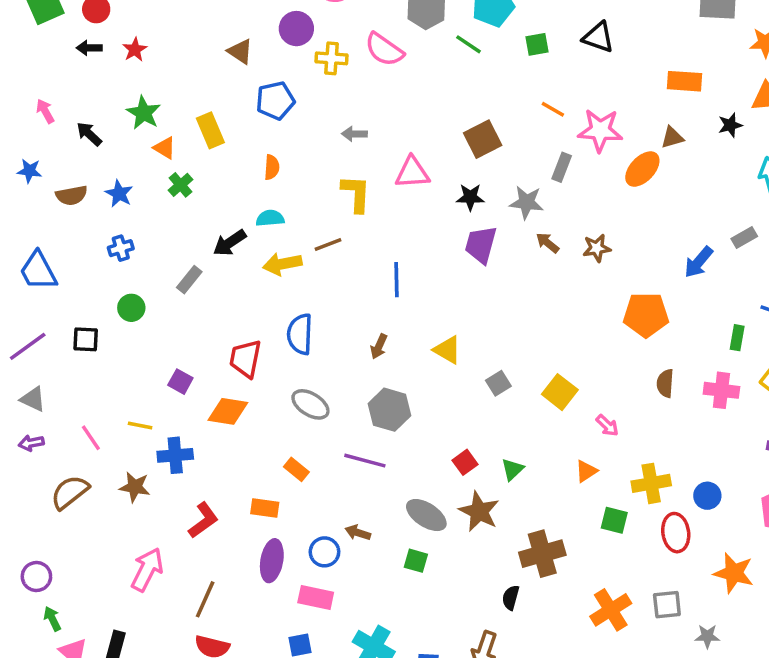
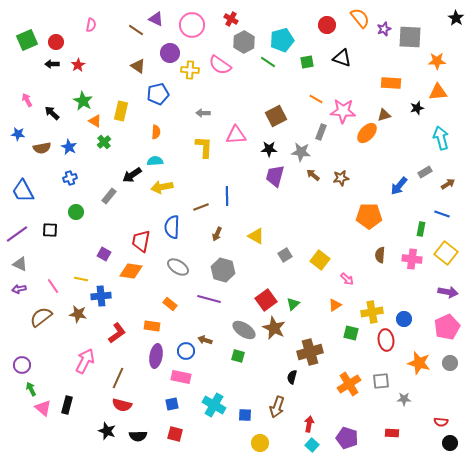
yellow rectangle: (210, 130) -> (121, 111), turned 36
brown line: (328, 245) -> (201, 207), moved
red square: (465, 462) -> (266, 300), size x1.5

